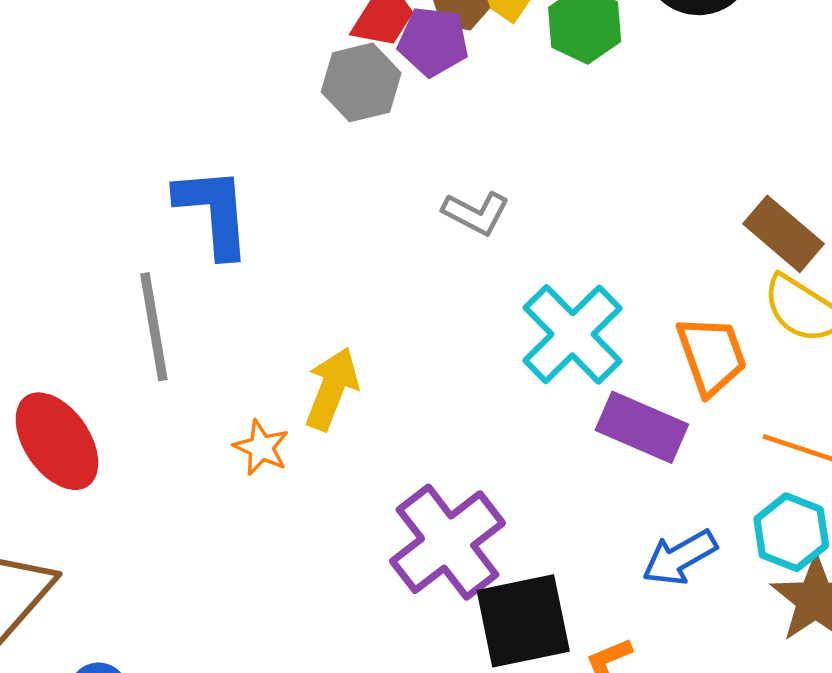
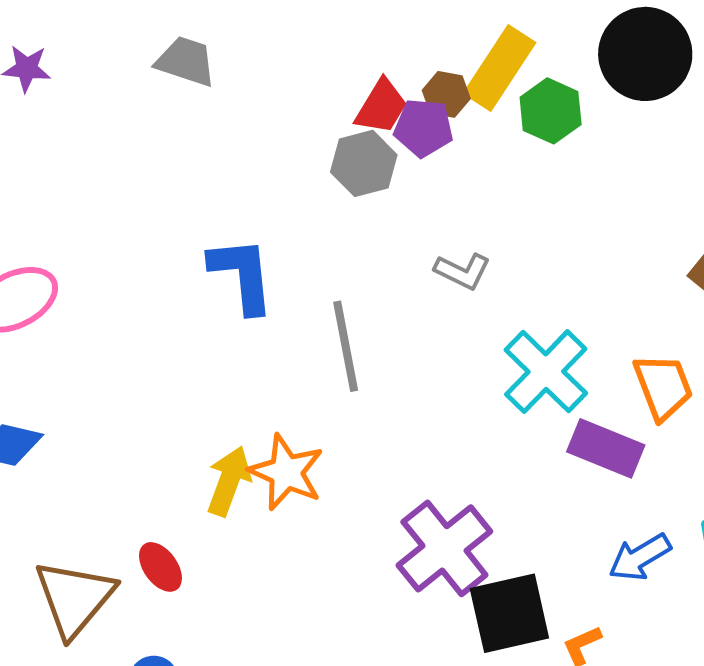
gray line: (154, 327) -> (346, 346), moved
yellow arrow: (332, 389) -> (229, 481), moved
red ellipse: (57, 441) -> (160, 567), moved, size x0.6
orange star: (261, 448) -> (286, 472), size x1.6

